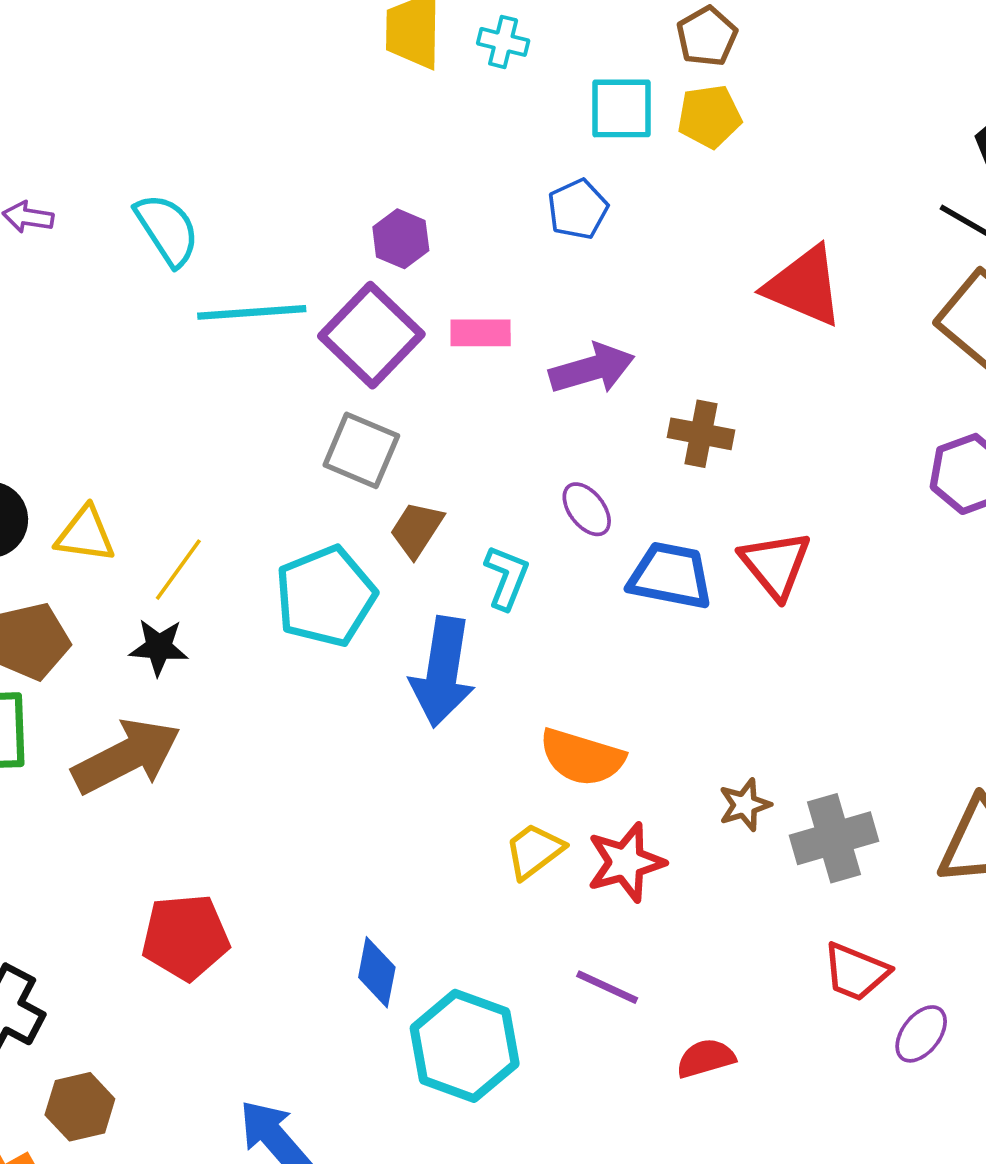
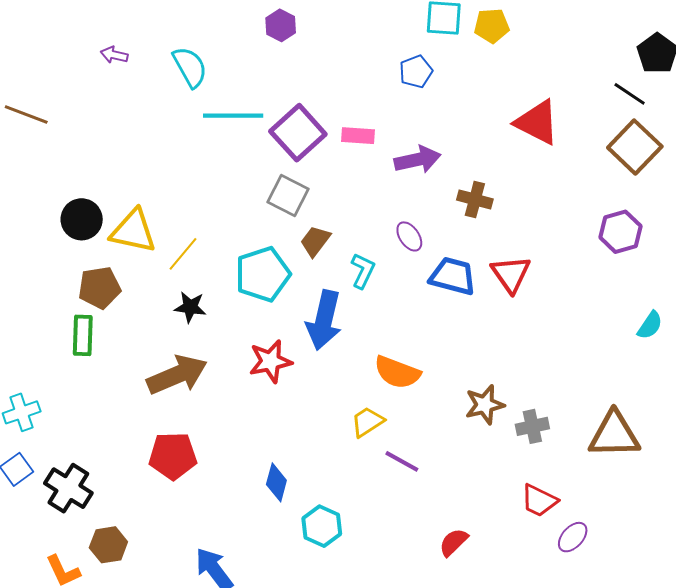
purple hexagon: (401, 239) -> (281, 25), moved
yellow triangle: (85, 535) -> (133, 231), size x1.4
black star: (159, 647) -> (190, 307), moved
brown arrow: (126, 756) -> (177, 375), moved
brown star: (745, 805) -> (485, 405), size x1.4
gray cross: (834, 838) -> (532, 426), size x0.7
red star: (626, 862) -> (270, 361), moved
purple line: (607, 987) -> (402, 461), moved
cyan hexagon: (465, 1046) -> (322, 526), size x0.7
red semicircle: (706, 1058) -> (454, 542), turned -32

